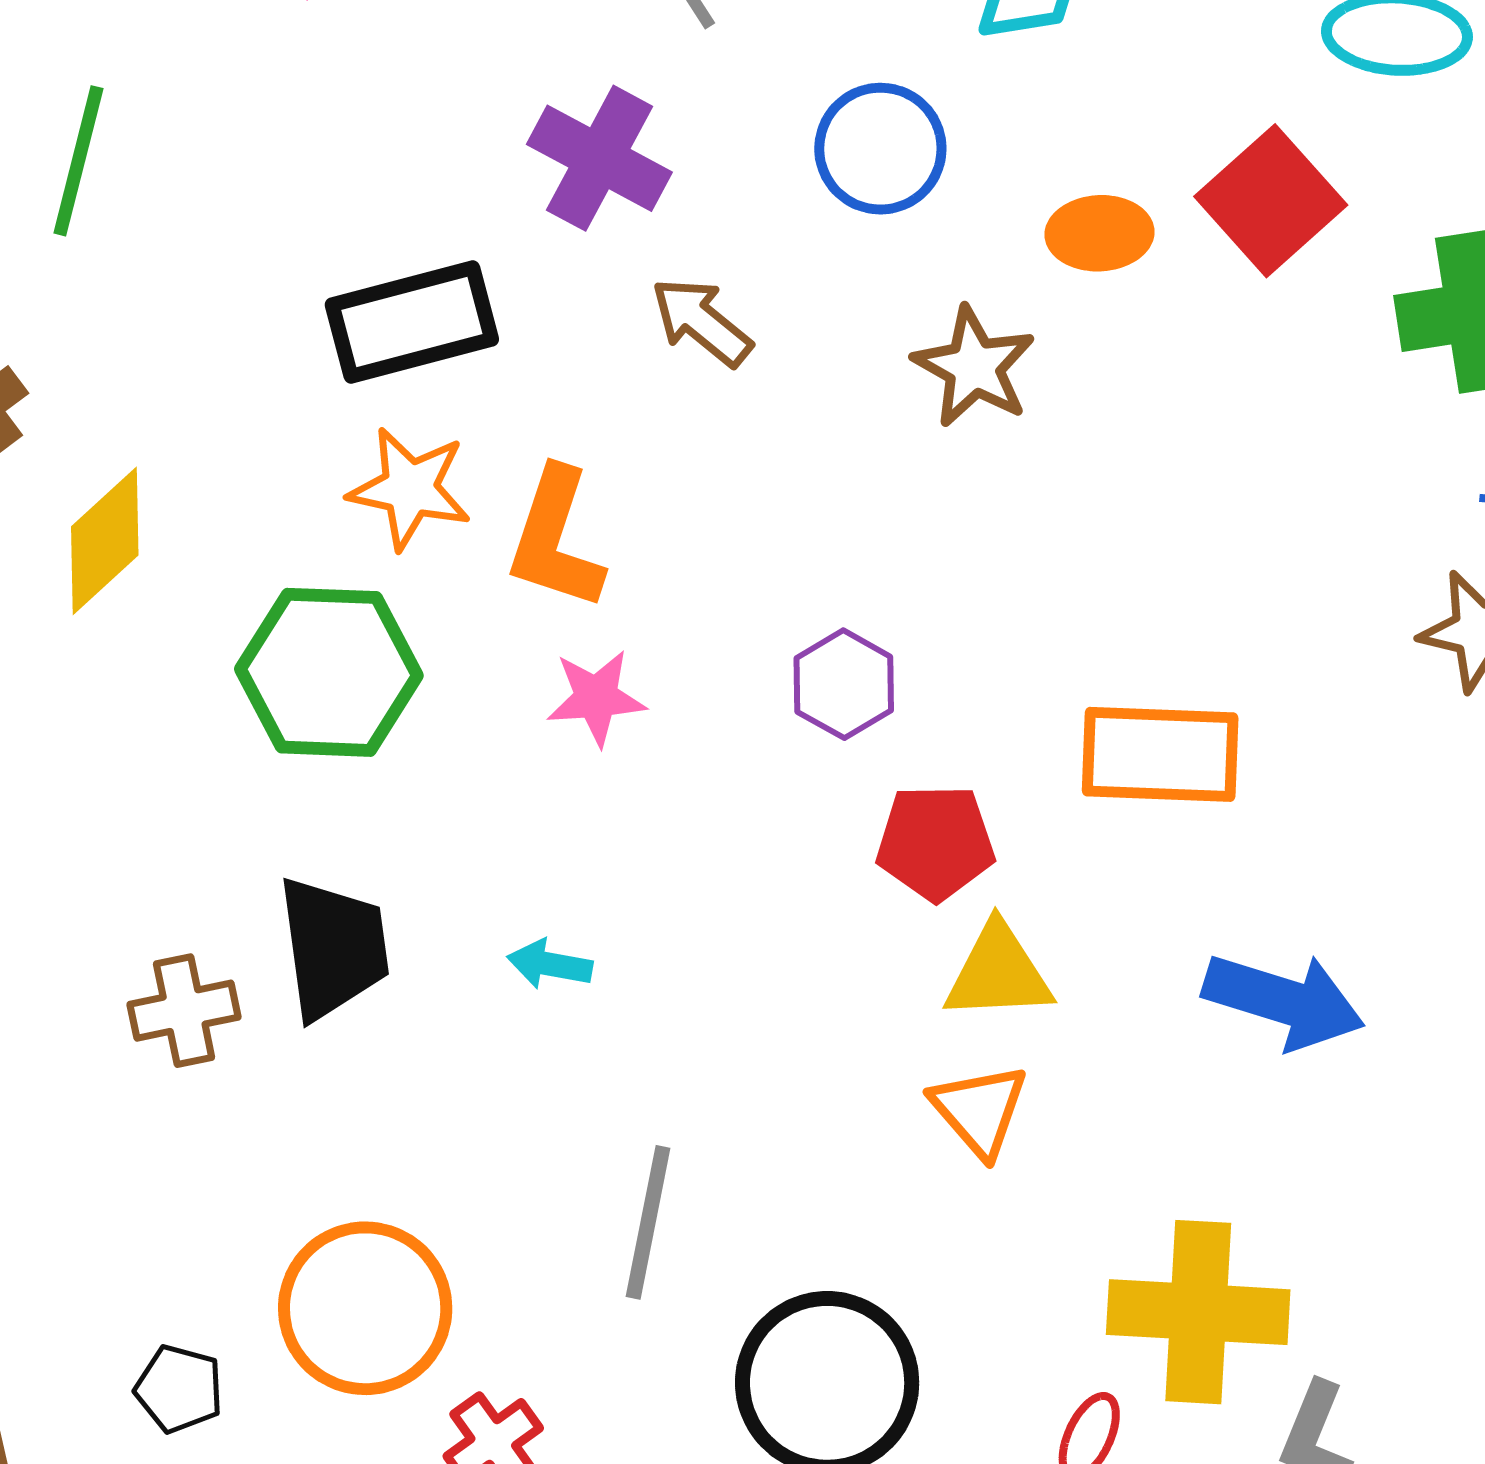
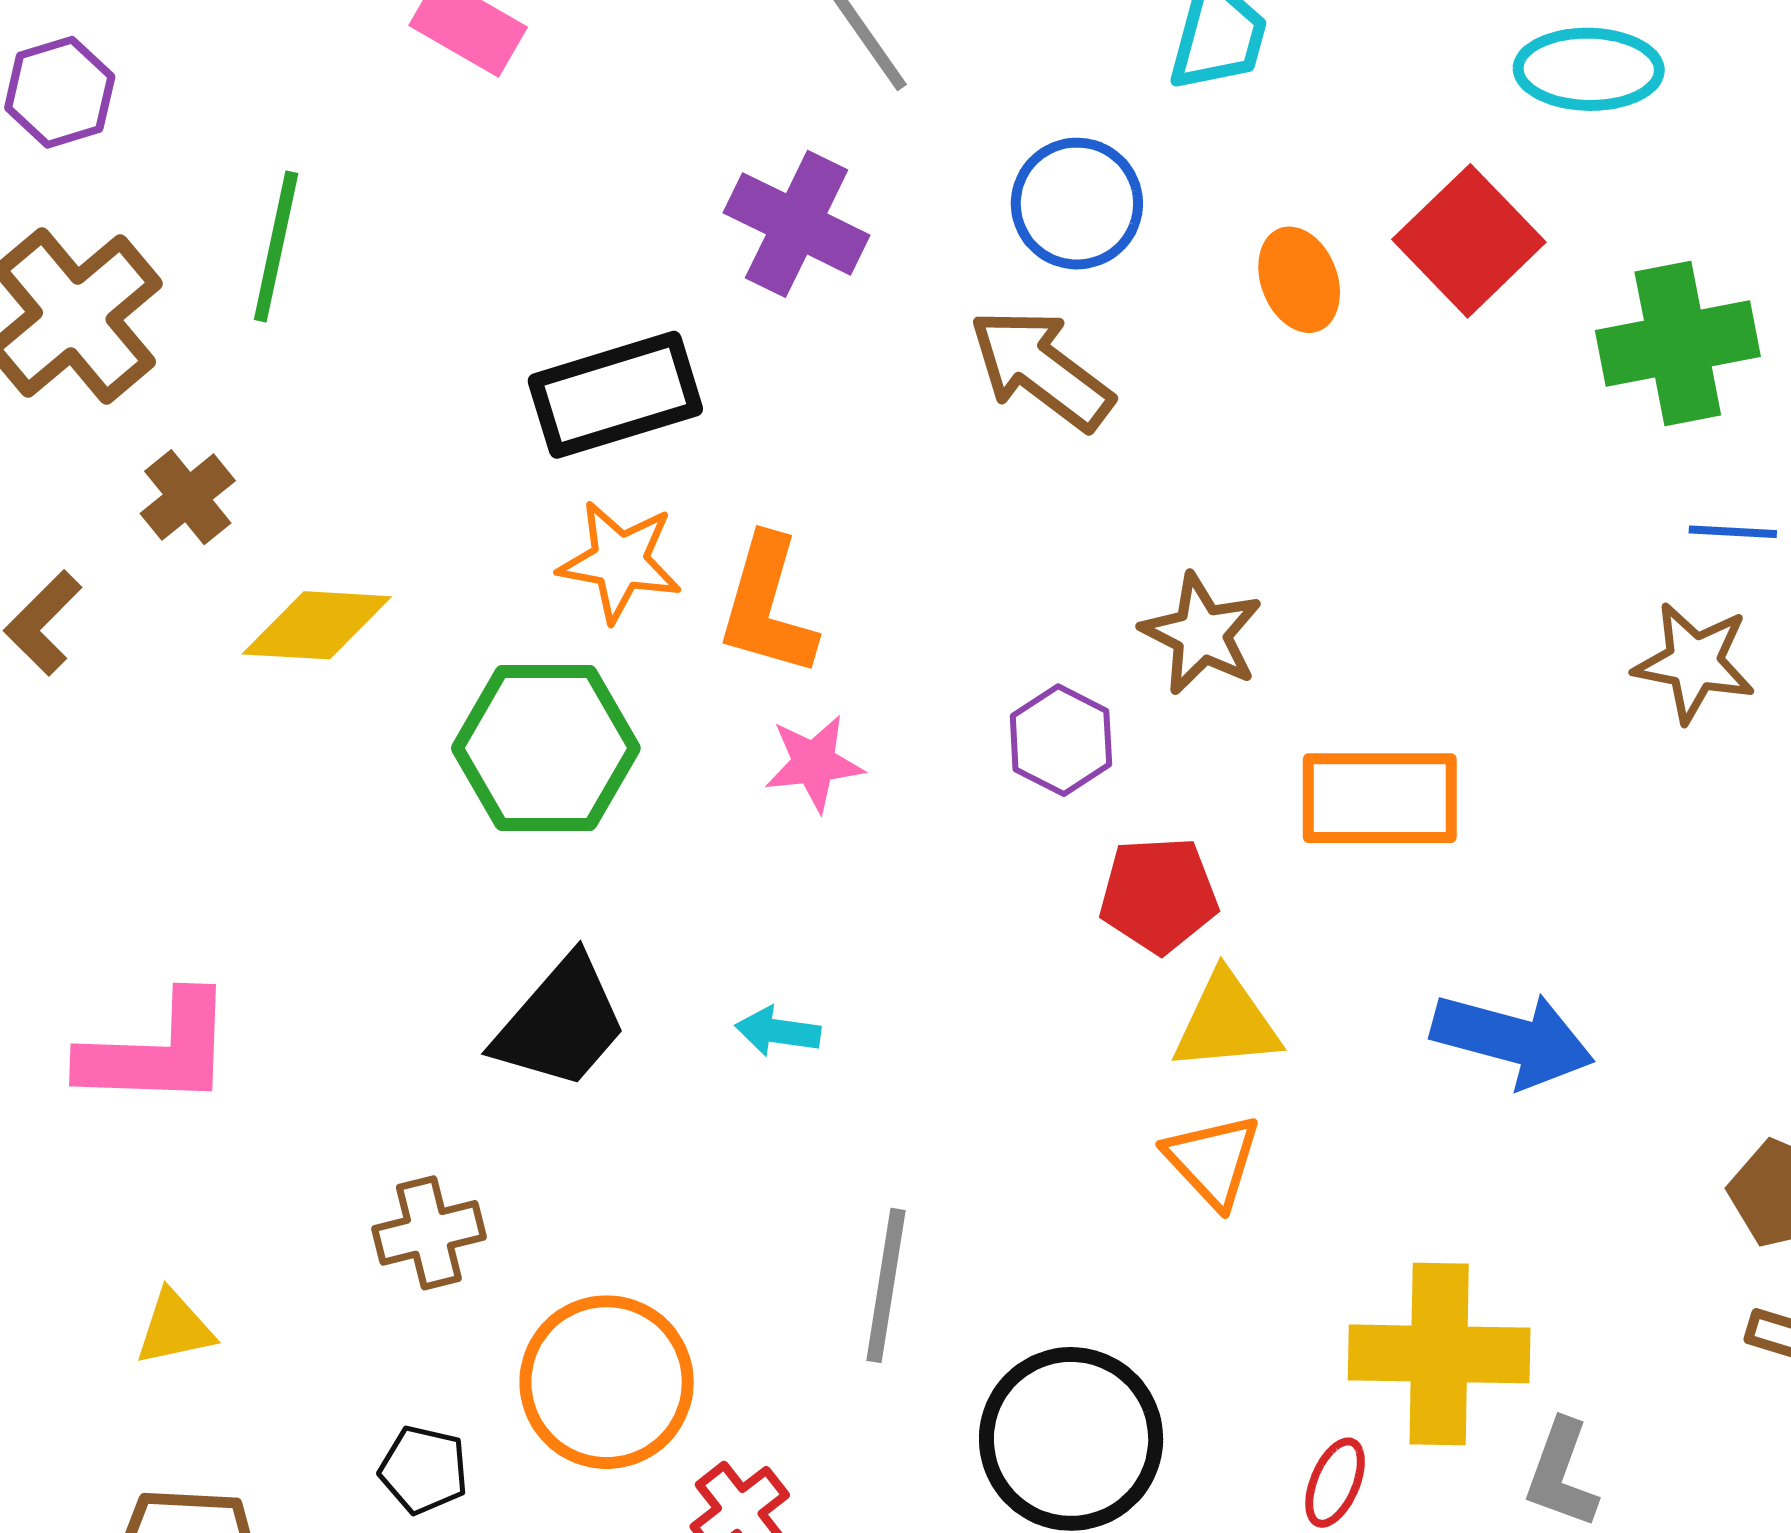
orange ellipse: (1100, 233) -> (1299, 280), turned 74
brown arrow: (701, 322) -> (1041, 369), moved, size x1.4
brown star: (974, 367) -> (1202, 634), moved
yellow diamond: (105, 541) -> (317, 625), turned 48
black trapezoid: (333, 948) -> (561, 1023), turned 51
brown cross: (184, 1011) -> (429, 1233), moved

